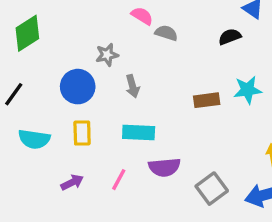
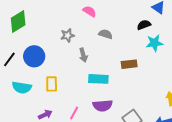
gray semicircle: (166, 33) -> (106, 34), moved
blue circle: (78, 87) -> (34, 56), moved
cyan star: (248, 90) -> (154, 43), moved
cyan rectangle: (139, 133) -> (98, 79), moved

